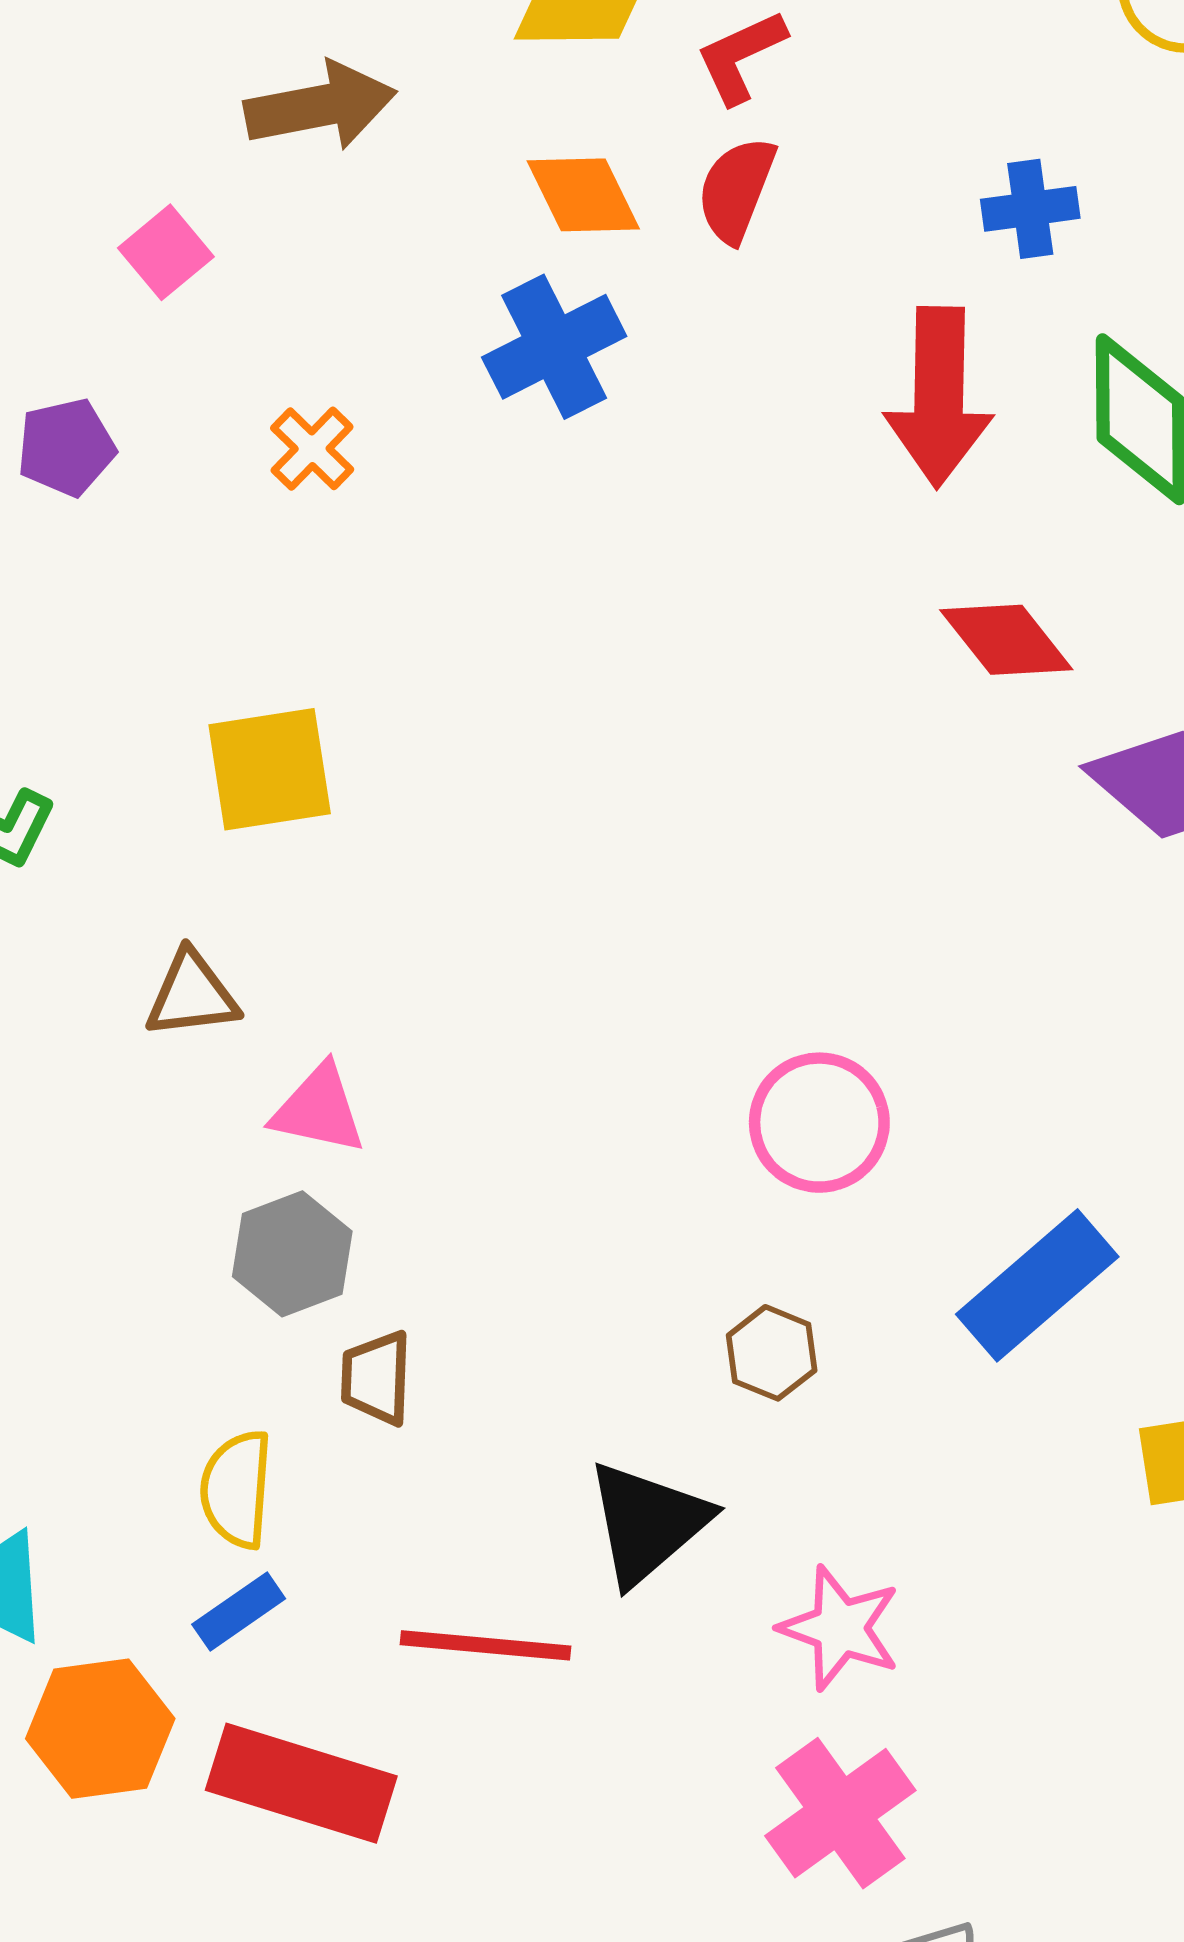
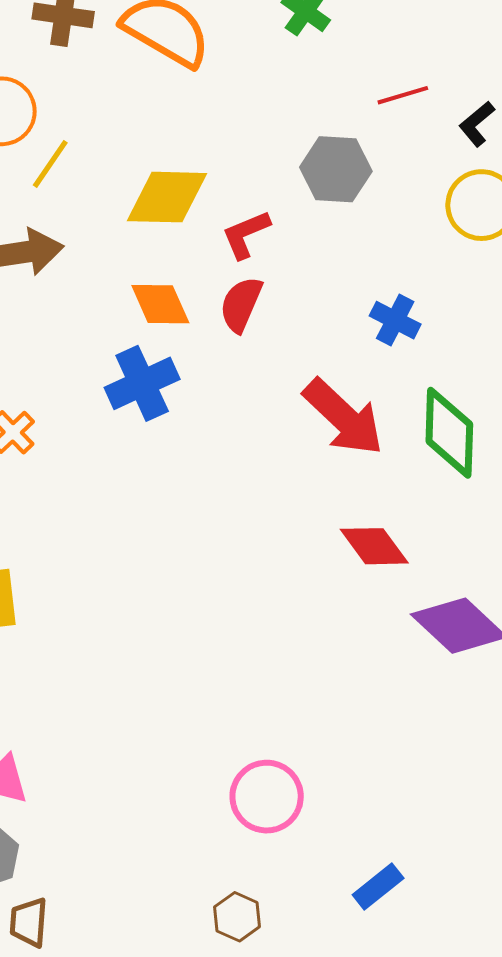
blue cross: (1030, 209) -> (395, 320), turned 33
red arrow: (939, 397) -> (343, 417), turned -50
blue rectangle: (1037, 1285) -> (378, 886), size x0.6

